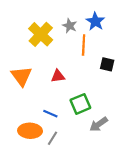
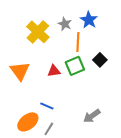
black square: (107, 64) -> (100, 60), turned 32
green square: (80, 104) -> (75, 66), moved
orange ellipse: (30, 131) -> (28, 122), turned -40

